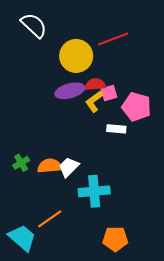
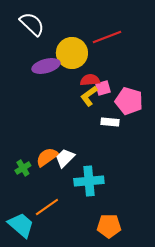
purple ellipse: (70, 91) -> (46, 66), moved
green cross: (21, 163) -> (23, 168), moved
orange semicircle: (50, 166) -> (47, 157), turned -30

